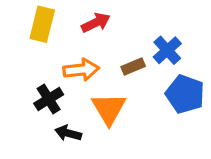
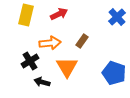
blue cross: (167, 50) -> (117, 17), moved
brown rectangle: (133, 67) -> (82, 41), turned -32
blue pentagon: (185, 94) -> (114, 73), moved

